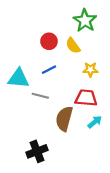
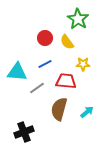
gray line: (40, 96) -> (37, 88), turned -49
red trapezoid: (86, 98) -> (66, 81), moved
black cross: (37, 151) -> (24, 132), moved

